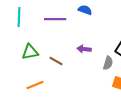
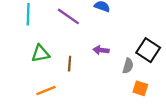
purple line: (55, 19) -> (68, 16), turned 35
brown line: (56, 61) -> (70, 64), turned 64

